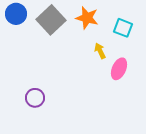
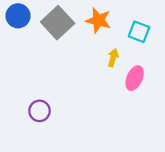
yellow arrow: (100, 51) -> (113, 58), turned 42

